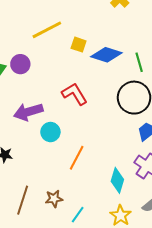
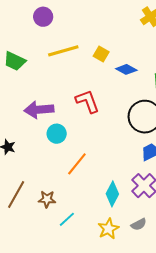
yellow line: (47, 30) -> (63, 51), moved
blue diamond: (106, 55) -> (126, 69), size x0.7
purple circle: (20, 64) -> (43, 17), moved

